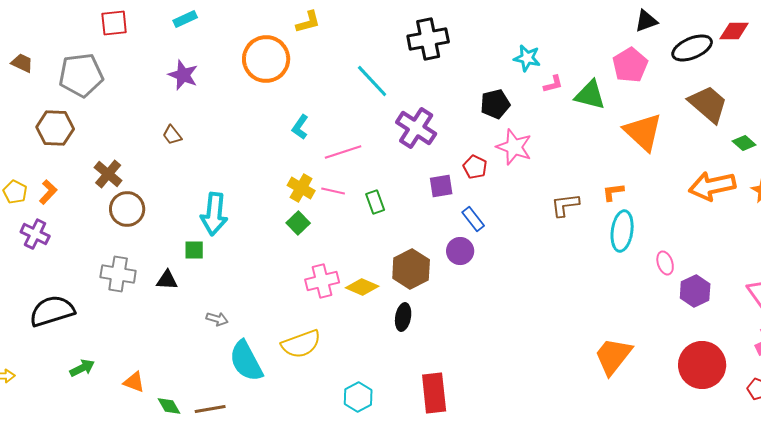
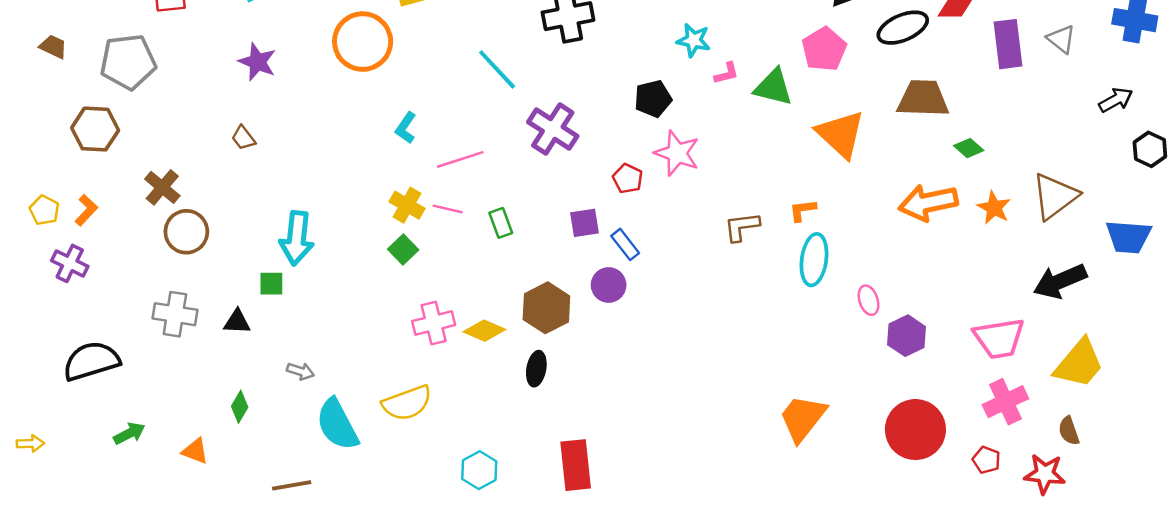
brown trapezoid: (708, 104) -> (923, 99), turned -39
purple square: (441, 186) -> (585, 223), moved
green diamond: (169, 406) -> (240, 407), moved, turned 60

